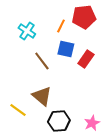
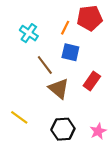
red rectangle: (86, 59) -> (92, 81), moved
brown triangle: (42, 96) -> (59, 89), moved

